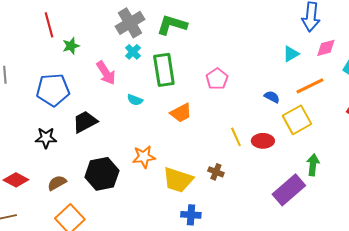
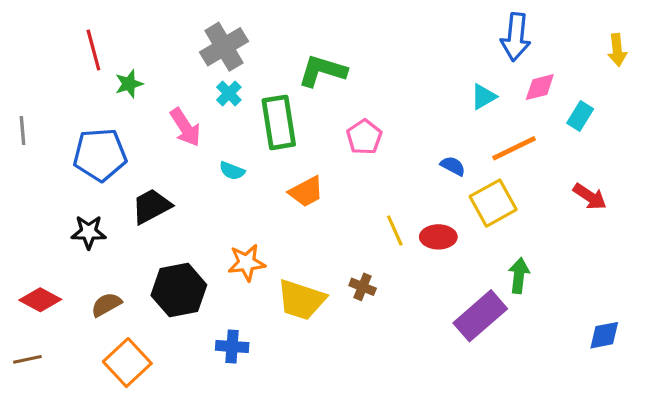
green L-shape: (172, 25) -> (322, 71), moved
blue cross: (191, 215) -> (232, 346), moved

